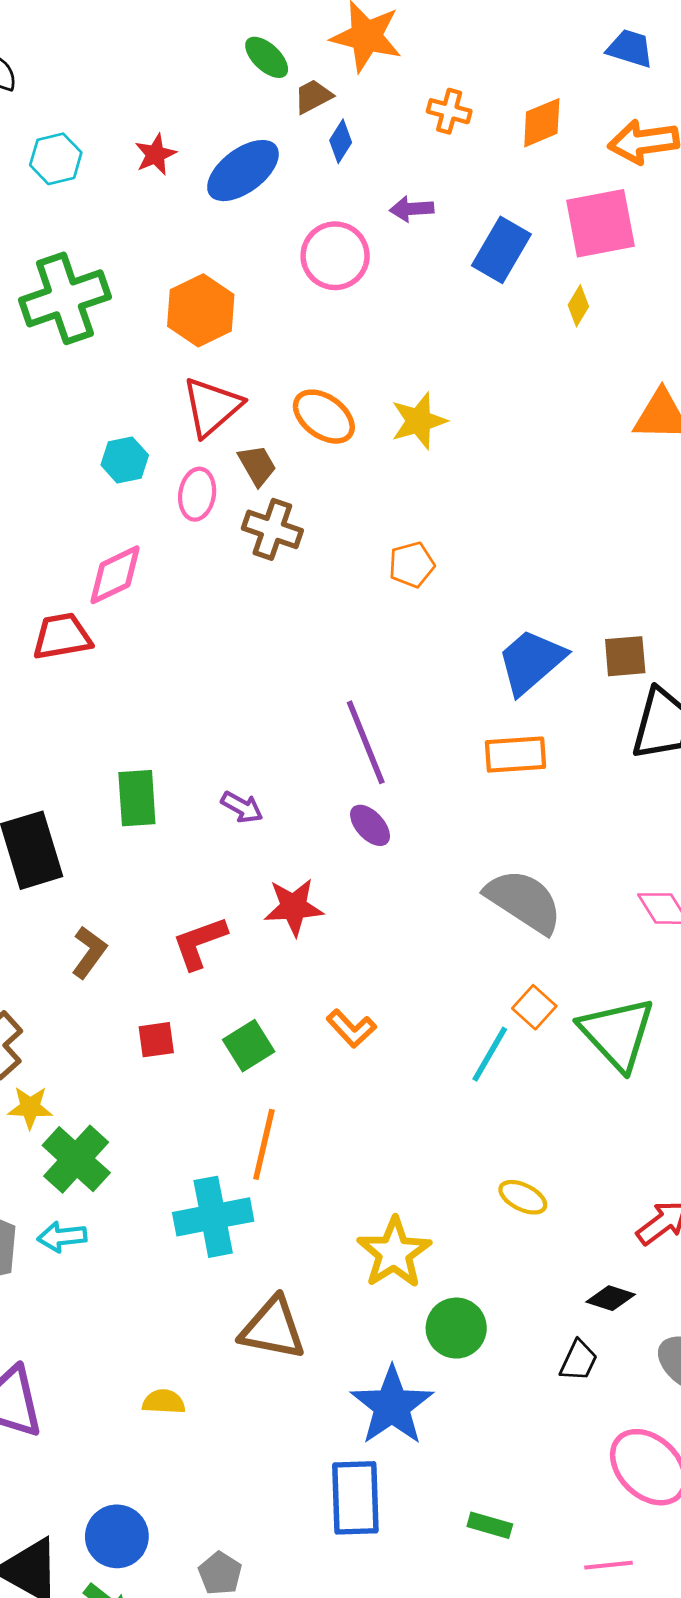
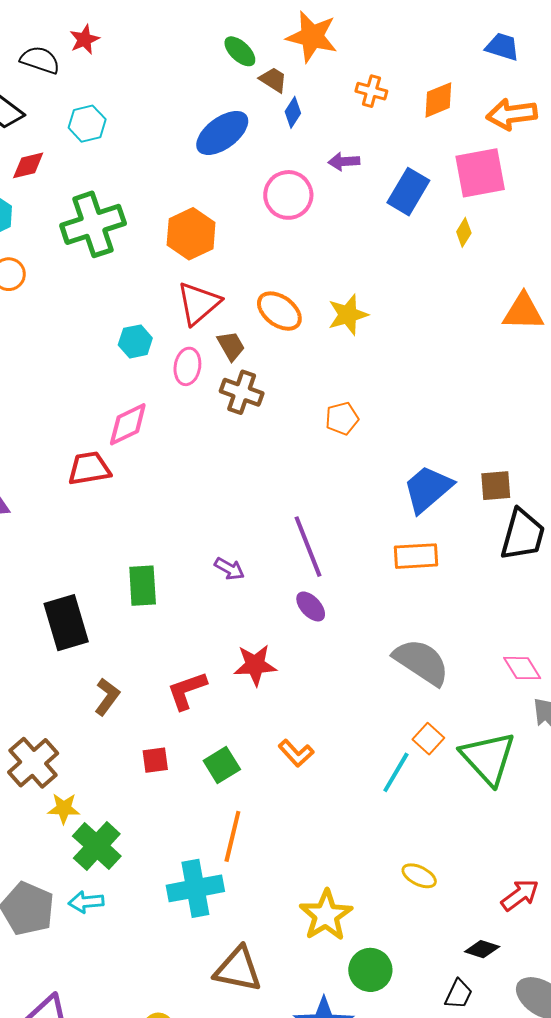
brown trapezoid: (313, 96) -> (273, 80), turned 60
red star: (155, 154) -> (84, 39), moved
purple arrow: (242, 807) -> (229, 569), moved

